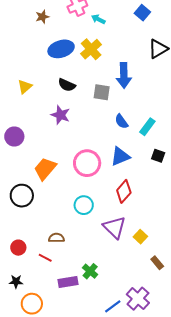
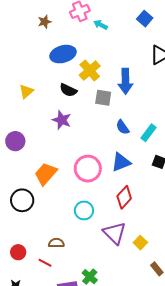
yellow cross: (91, 49) -> (90, 71), moved

